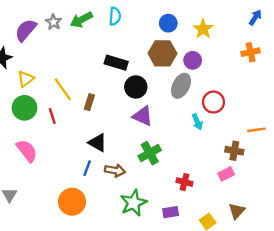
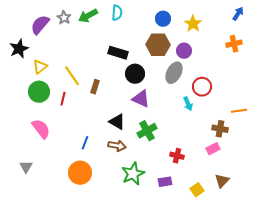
red line: (52, 116) -> (63, 99), turned 32
black triangle: (98, 143) -> (117, 122), moved
blue line: (87, 168) -> (85, 143), moved

